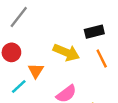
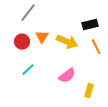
orange triangle: (36, 71) -> (42, 37), moved

